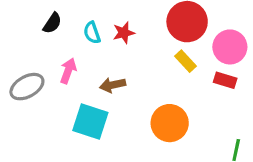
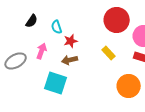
red star: (124, 33) -> (71, 41), moved
yellow rectangle: (185, 61) -> (109, 53), moved
orange circle: (170, 123) -> (129, 86), moved

